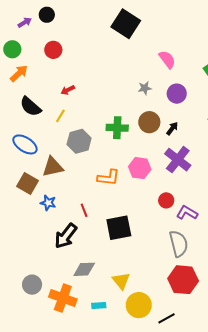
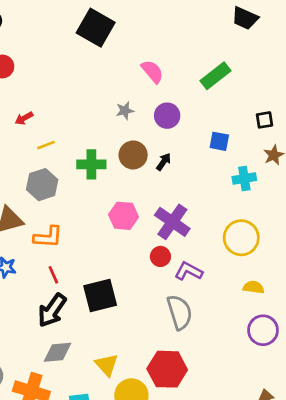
yellow line: (60, 116) -> (46, 145), moved, turned 40
purple cross: (178, 160) -> (172, 222), moved
orange L-shape: (109, 178) -> (48, 237), moved
black arrow: (66, 236) -> (52, 310), moved
red hexagon: (183, 280) -> (167, 369), moved

